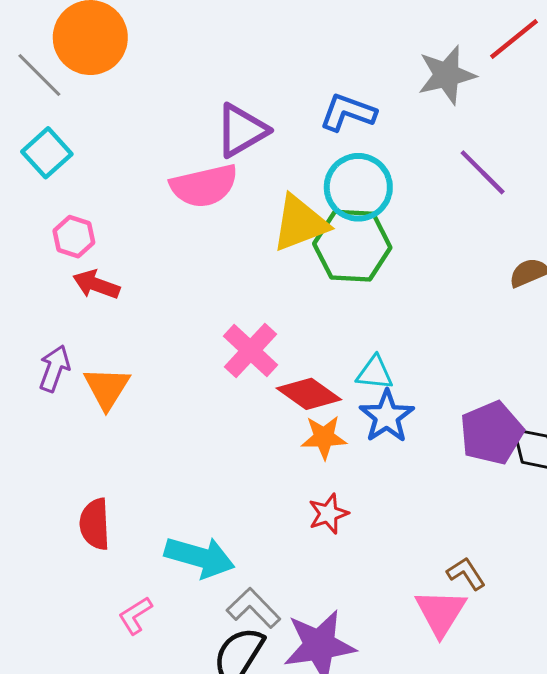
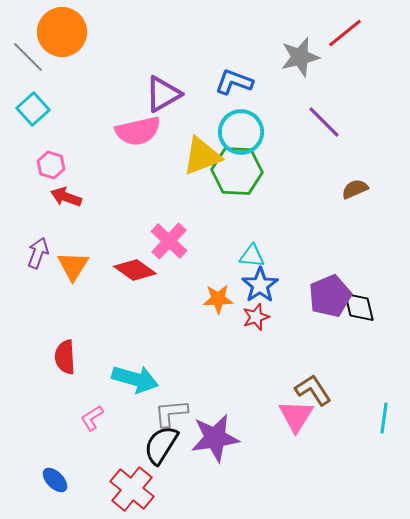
red diamond: (309, 394) -> (135, 270), moved
red star: (328, 514) -> (256, 317), moved
brown L-shape: (466, 574) -> (313, 390), size x1.4
gray L-shape: (253, 608) -> (171, 413), turned -51

